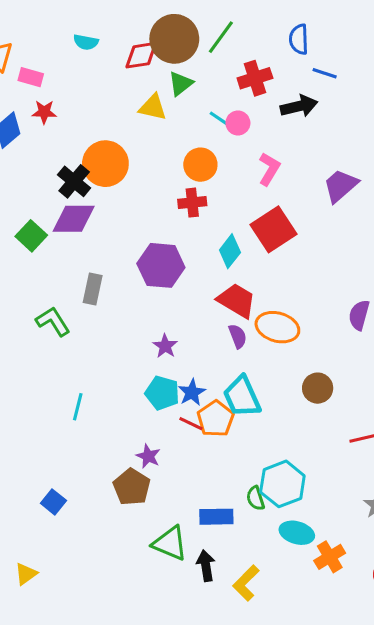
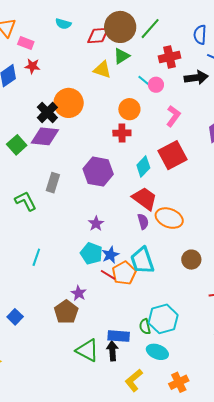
cyan ellipse: (297, 533) -> (157, 352), moved
orange cross: (330, 557) -> (179, 382), moved
black arrow: (206, 566) -> (112, 351), moved

